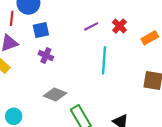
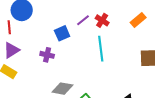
red cross: (119, 26) -> (102, 20), moved
blue square: (41, 30) -> (62, 33), moved

